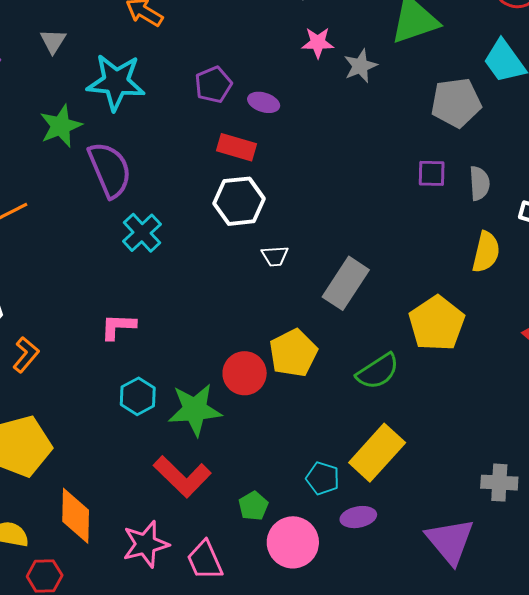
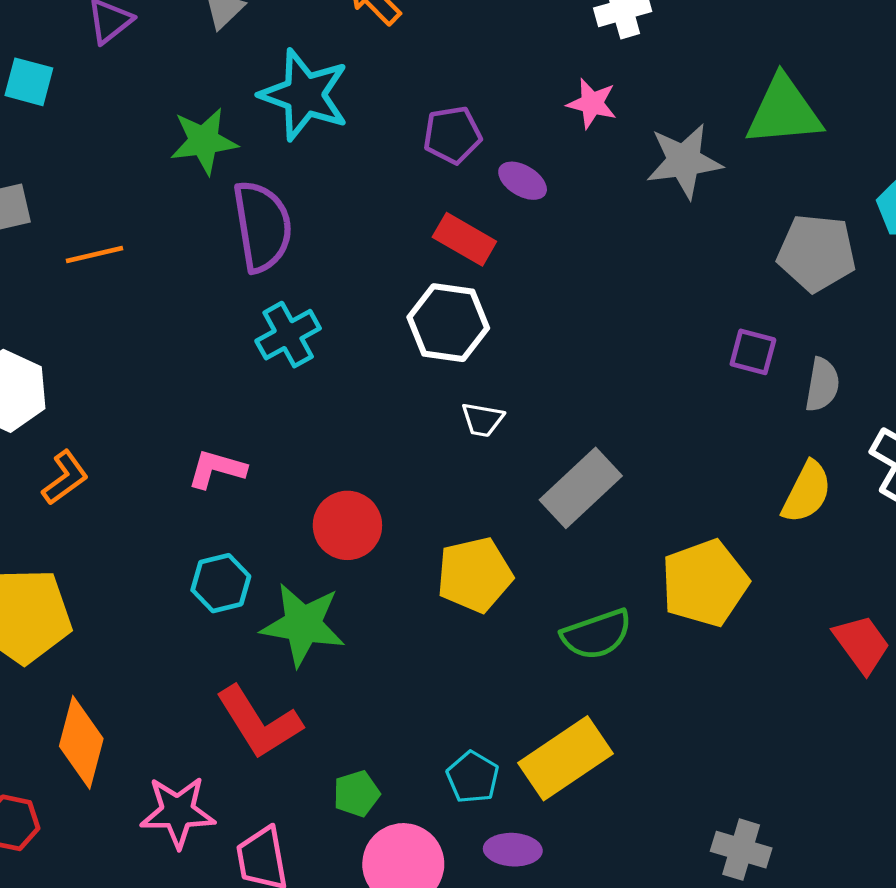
pink star: (318, 43) -> (592, 103), moved
gray star: (360, 66) -> (684, 161), size x1.4
red circle: (245, 373) -> (347, 525), moved

